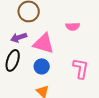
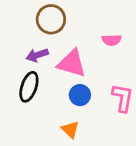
blue circle: (42, 66) -> (80, 95), moved

